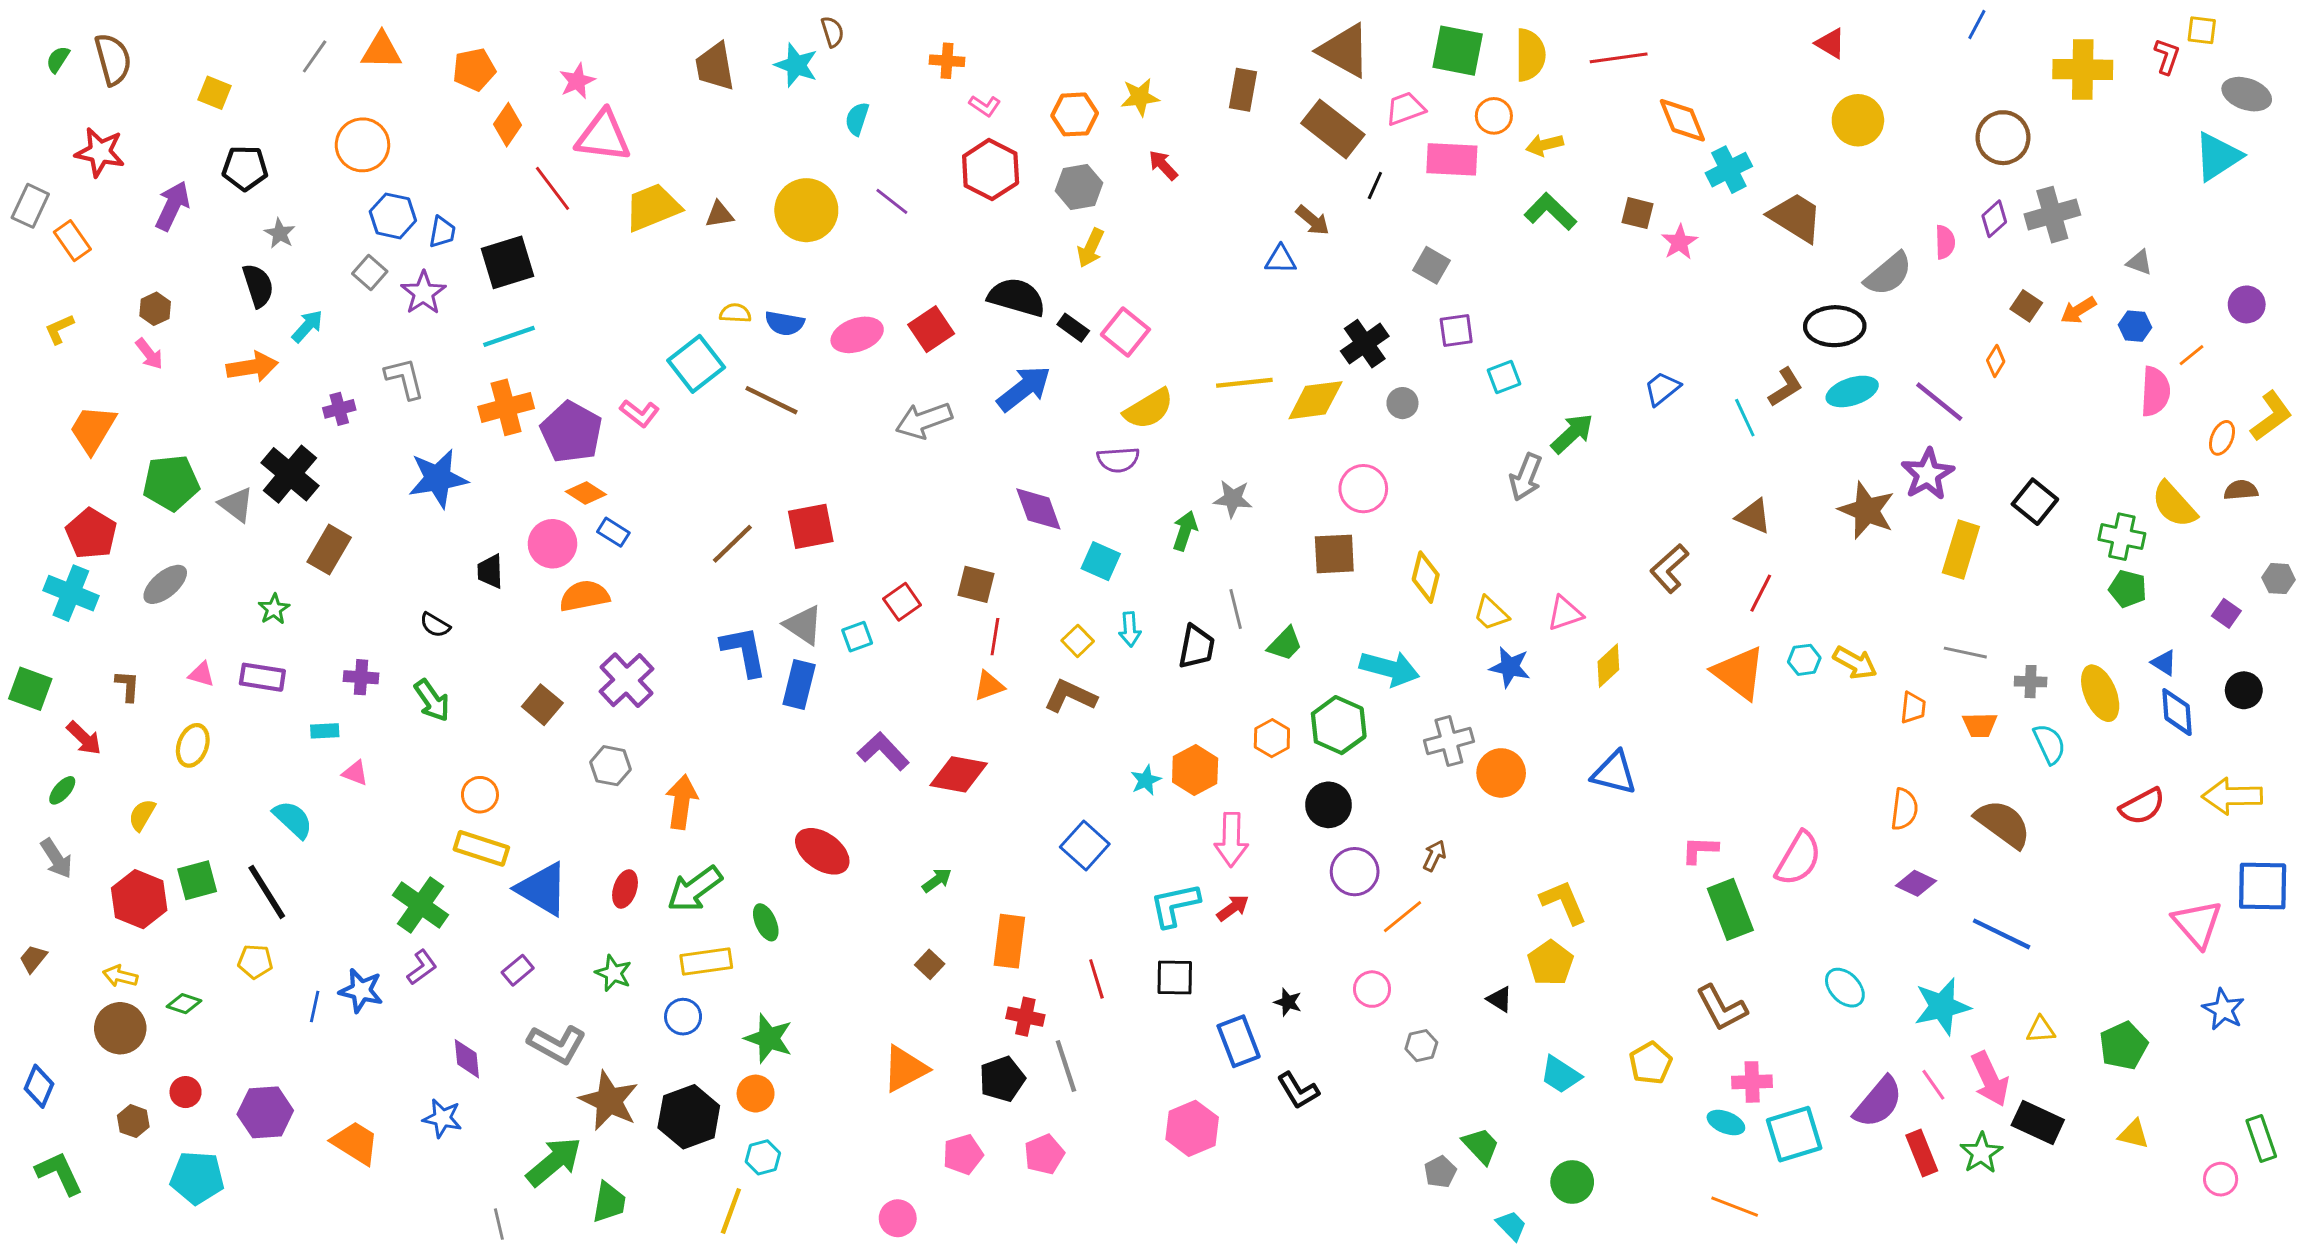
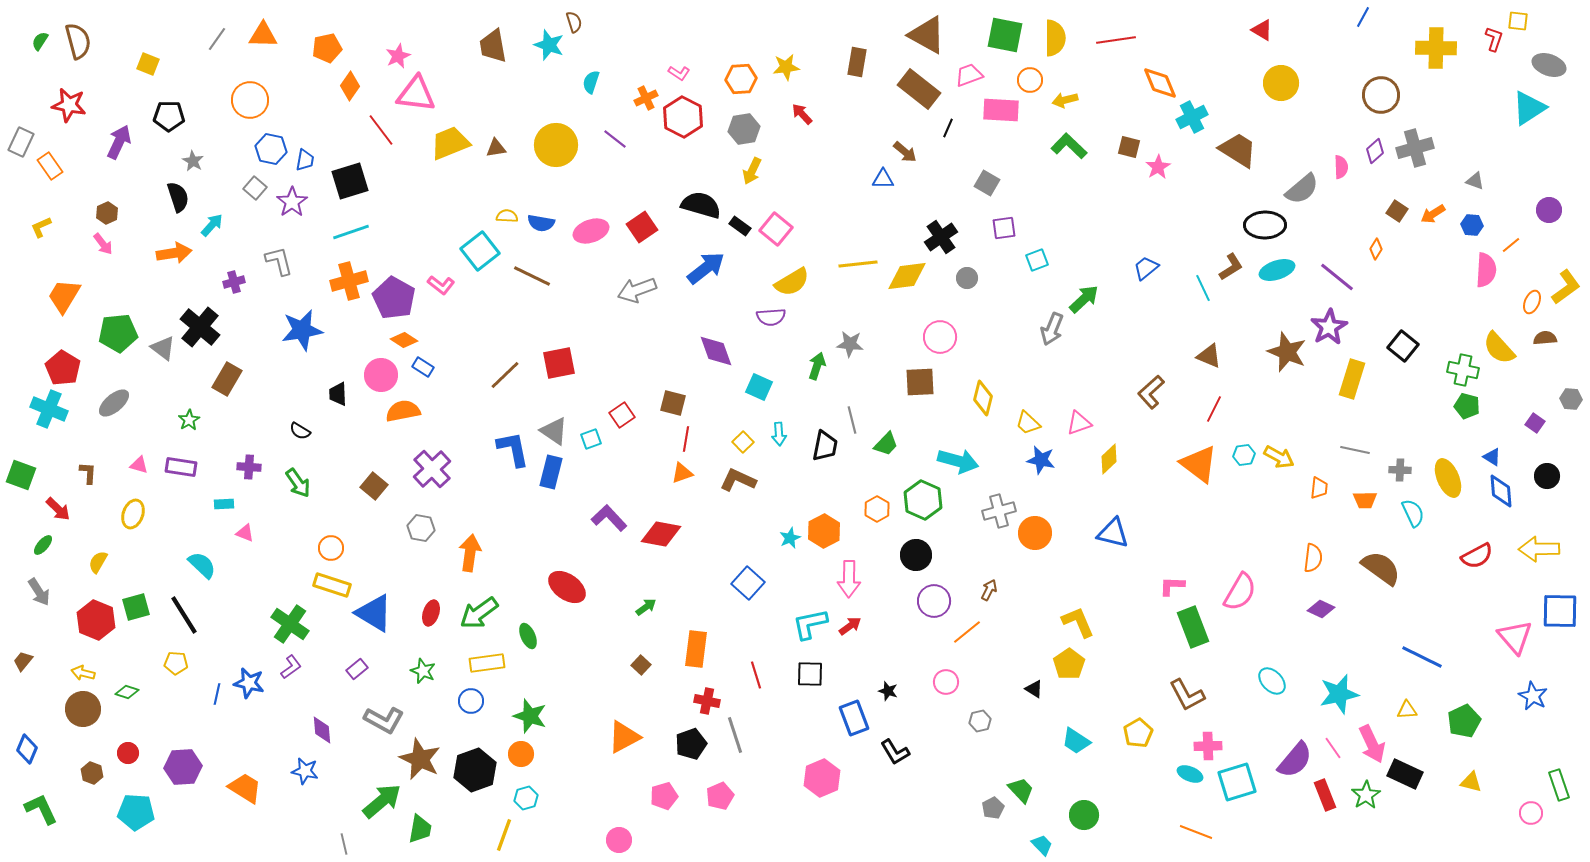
orange cross: (947, 61) -> (646, 98), moved, turned -30
blue line: (2002, 934) -> (1422, 657), moved

